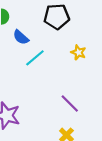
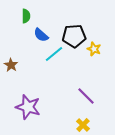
black pentagon: (57, 17) -> (74, 36), moved

